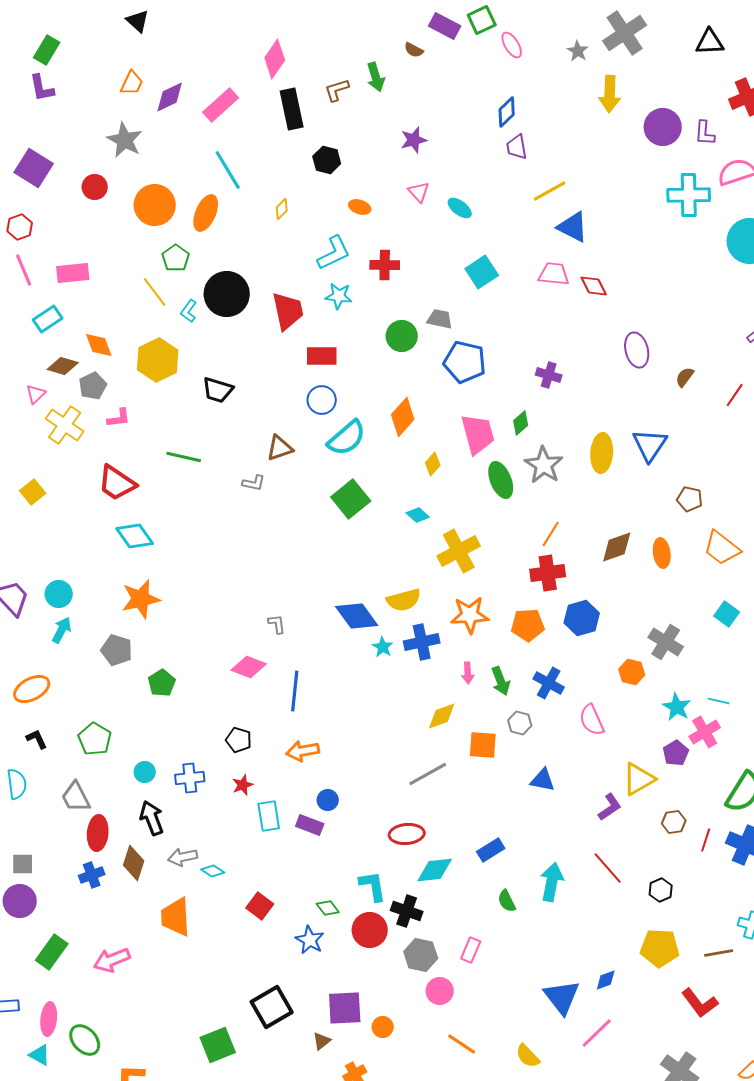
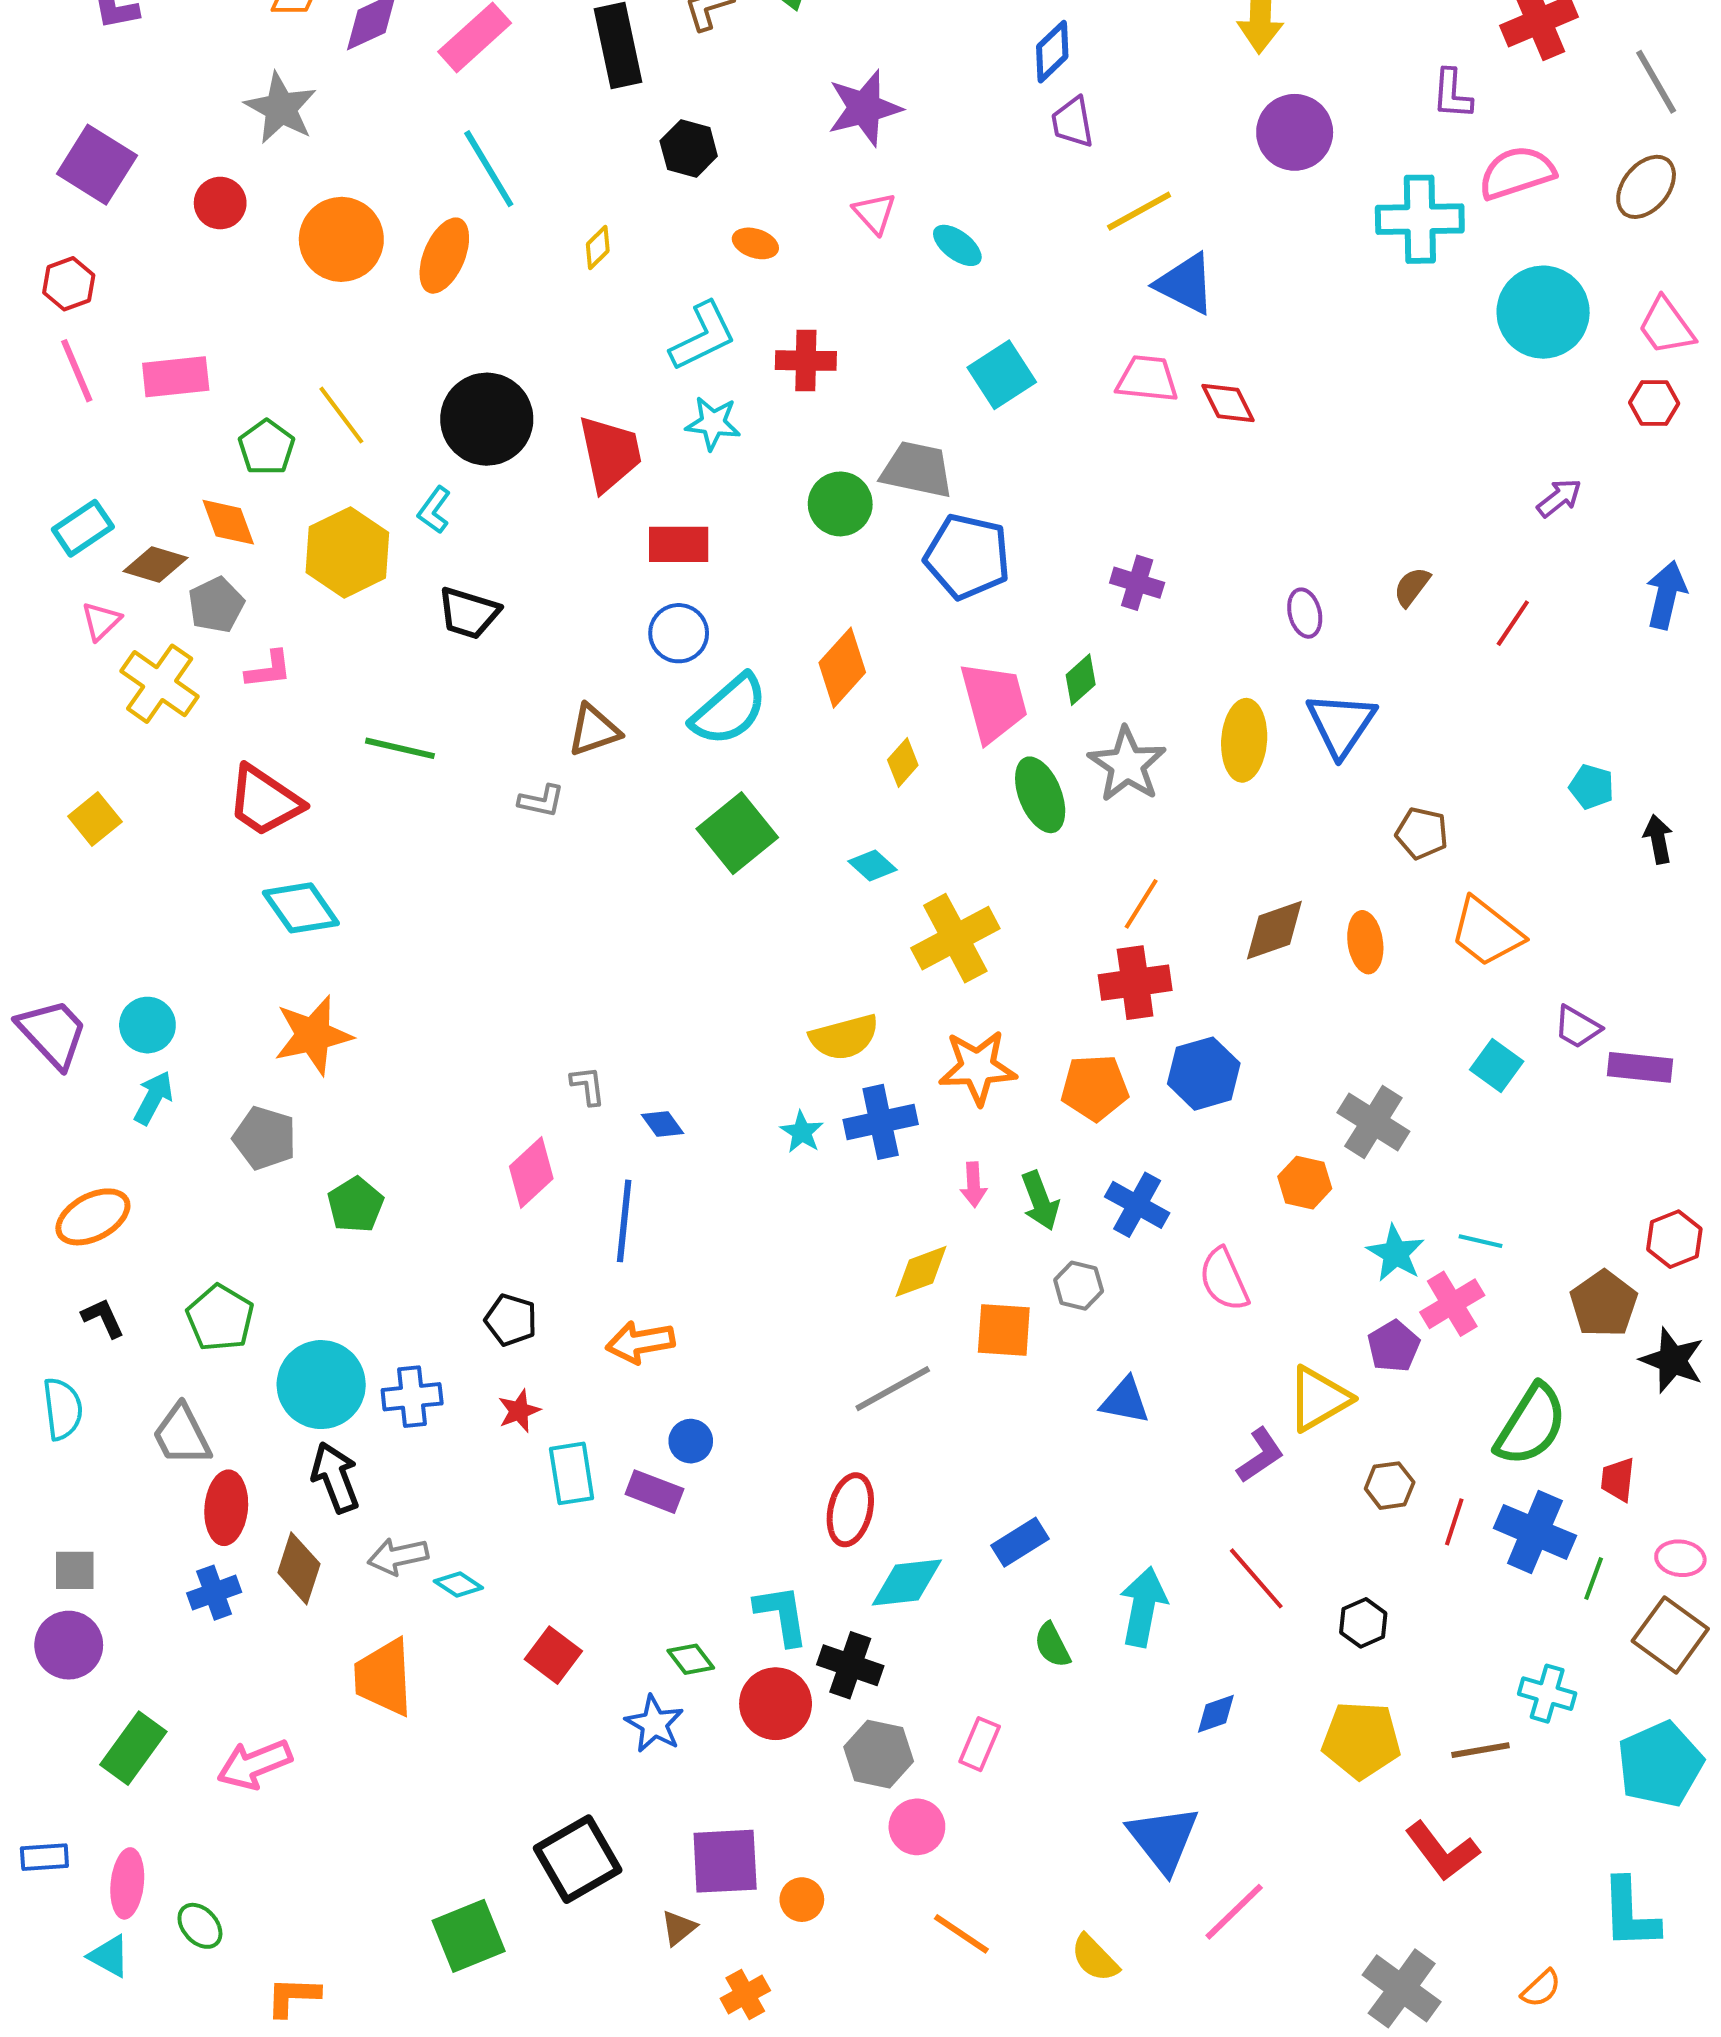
purple circle: (663, 127) -> (1295, 132), moved
purple star: (414, 140) -> (864, 108), size x1.4
green pentagon: (176, 258) -> (267, 447), moved
cyan L-shape: (189, 311) -> (434, 510), moved
cyan rectangle: (48, 319) -> (83, 528), moved
gray trapezoid: (440, 319) -> (917, 470), size x1.4
purple ellipse: (637, 350) -> (1305, 613), moved, size x0.7
blue diamond: (357, 616) -> (662, 1124), moved, size x0.5
pink diamond: (249, 667) -> (531, 1172), turned -64
cyan circle: (145, 772) -> (321, 1385), size x2.0
red ellipse: (407, 834) -> (850, 1510), turned -72
blue diamond: (606, 980) -> (1216, 1714), moved
green ellipse: (85, 1040) -> (200, 1926), size x0.7

